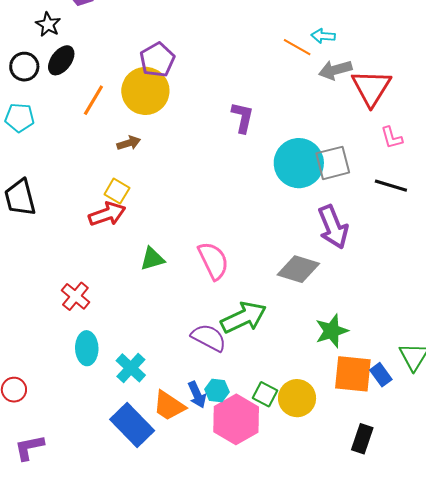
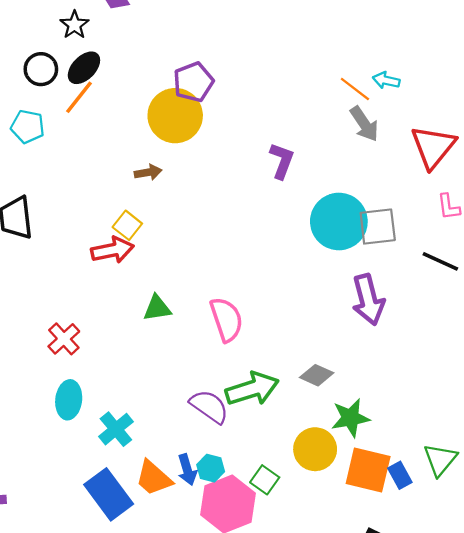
gray arrow: (335, 70) -> (364, 124), moved, turned -116
orange line: (93, 100) -> (79, 97), moved
gray diamond: (298, 269) -> (317, 375), moved, size x0.7
yellow circle: (297, 398) -> (315, 449), moved

